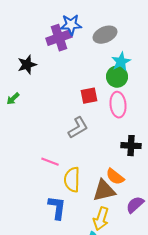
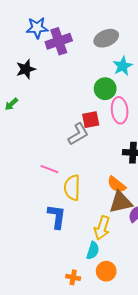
blue star: (71, 25) -> (37, 28), moved
green circle: (117, 77) -> (105, 89), moved
red square: (89, 96) -> (91, 120), moved
brown triangle: (104, 191) -> (121, 202), moved

